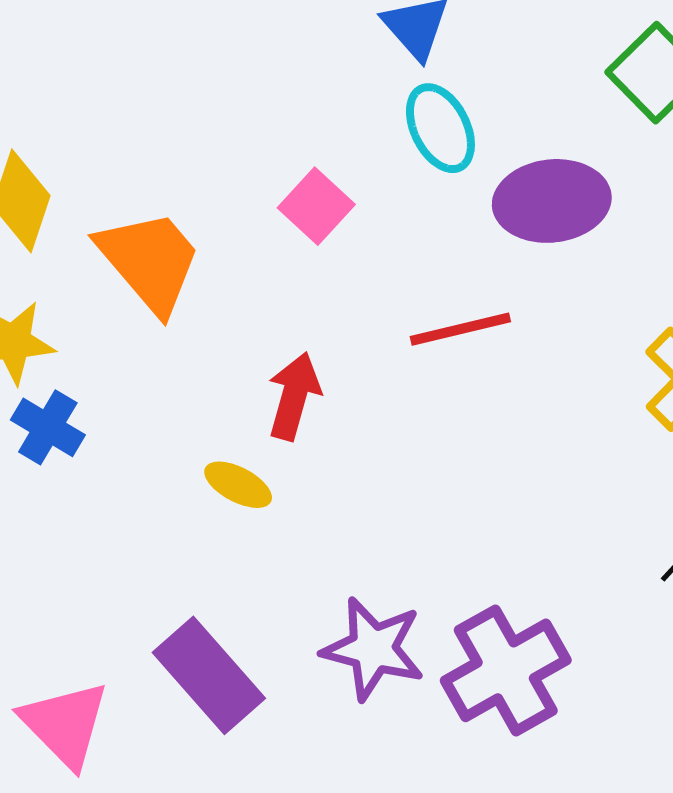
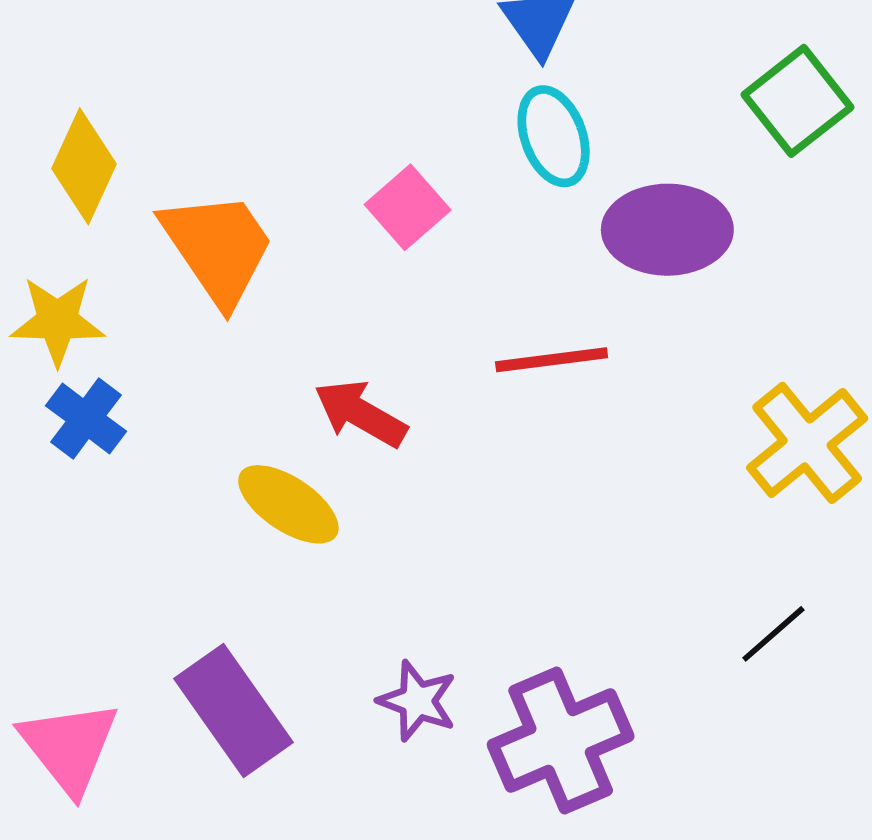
red arrow: (294, 396) -> (360, 413), turned -82
yellow ellipse: (238, 485) -> (288, 504), size x1.4
purple star: (373, 649) -> (417, 701), size x0.7

